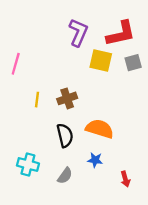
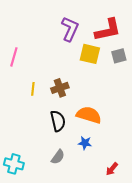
cyan cross: (28, 165) -> (14, 164), moved
red arrow: (125, 179) -> (112, 169), moved, turned 56

